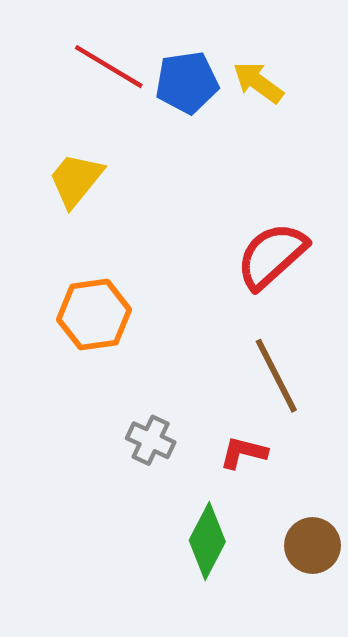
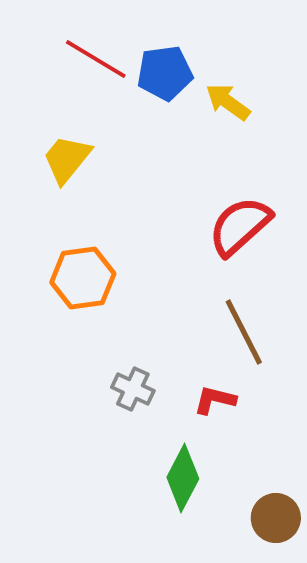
yellow arrow: (258, 82) -> (228, 102), moved
brown circle: (312, 546) -> (276, 518), moved

